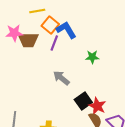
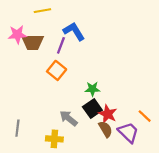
orange square: (50, 25) -> (57, 70), moved
green star: (92, 57) -> (92, 89), moved
gray arrow: (61, 78) -> (68, 118), moved

